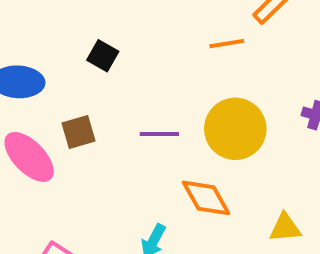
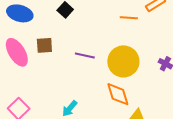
orange diamond: (206, 198) -> (118, 94), moved

